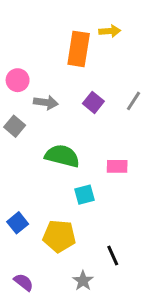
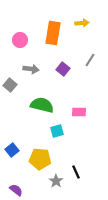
yellow arrow: (110, 31) -> (82, 23), moved
pink circle: (18, 80) -> (20, 40), moved
gray line: (133, 101) -> (90, 60), moved
gray star: (83, 281) -> (56, 181), moved

